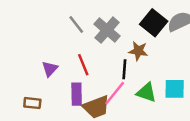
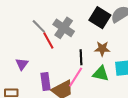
brown star: (138, 51) -> (102, 49), moved
red line: (83, 65) -> (48, 41), moved

